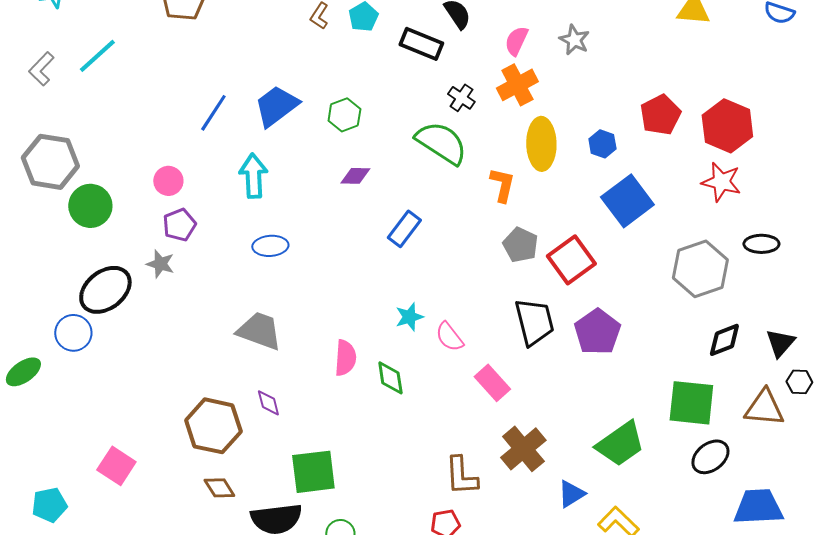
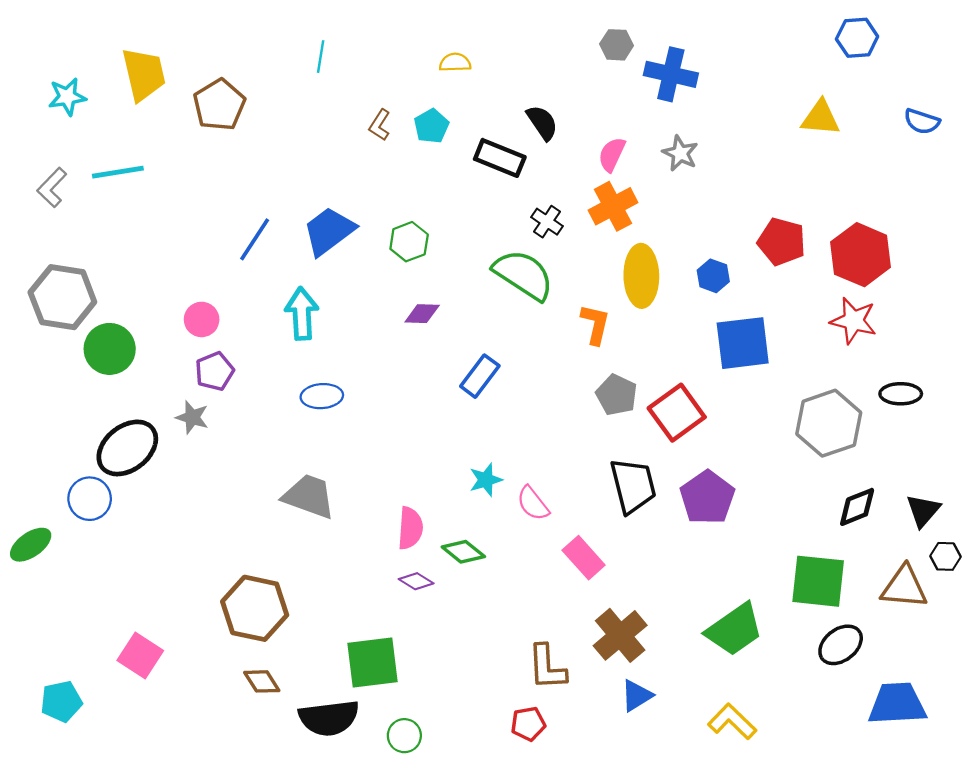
cyan line: (97, 56) -> (118, 172), turned 33
red pentagon: (660, 115) -> (782, 242), turned -30
blue square: (627, 201) -> (743, 343), turned 30
green diamond: (390, 378) -> (463, 552), turned -42
purple diamond: (268, 403) -> (416, 581), moved, turned -44
blue triangle: (571, 494) -> (637, 696), moved

